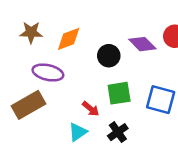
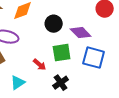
purple diamond: (142, 44) -> (81, 33), moved
cyan triangle: (78, 132) -> (18, 83), moved

